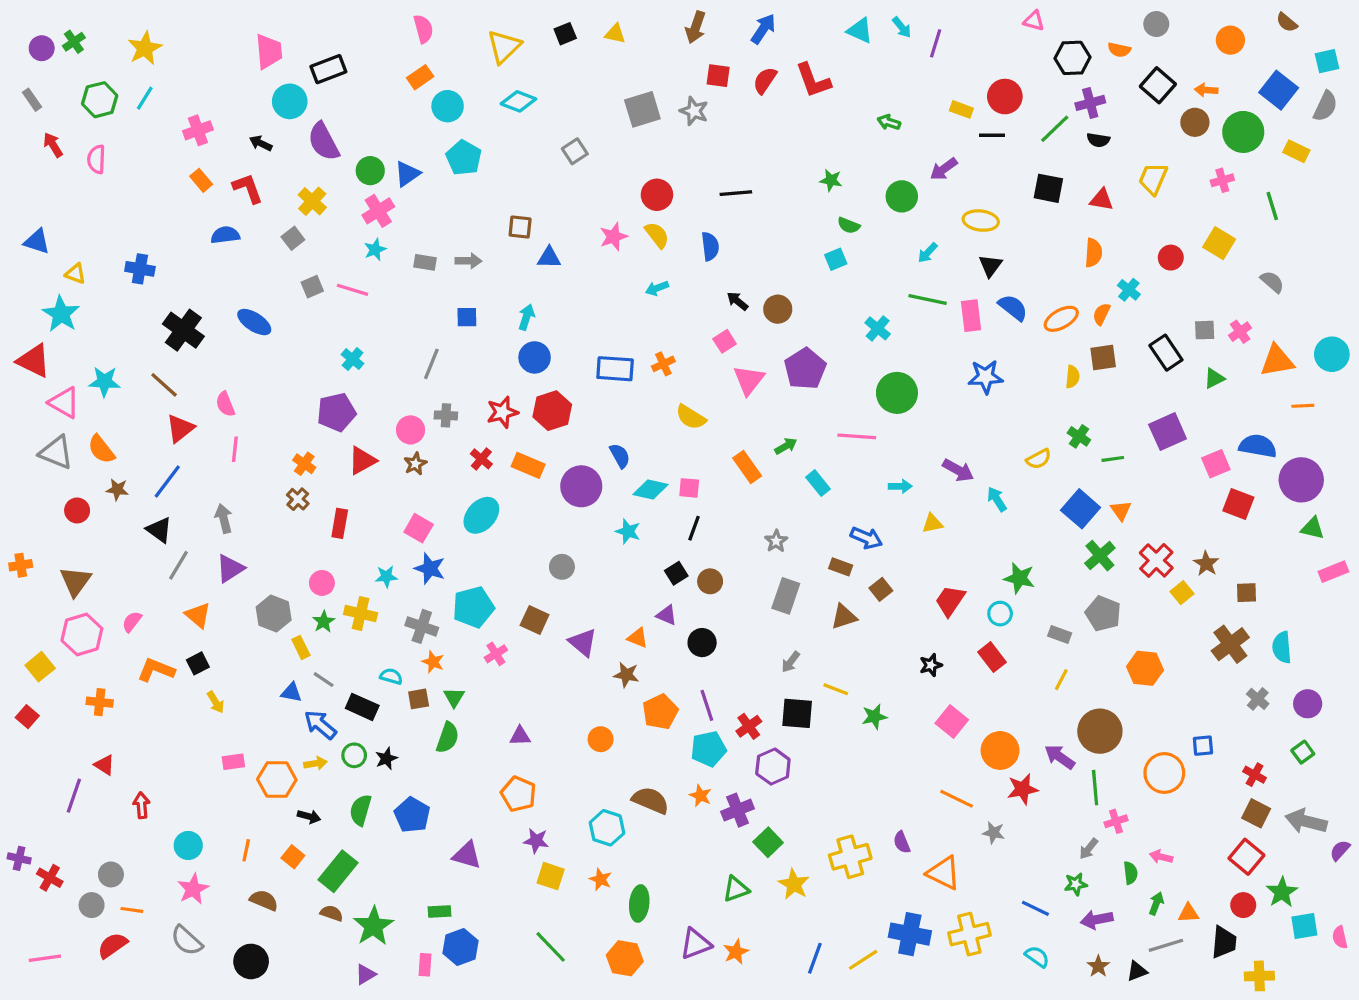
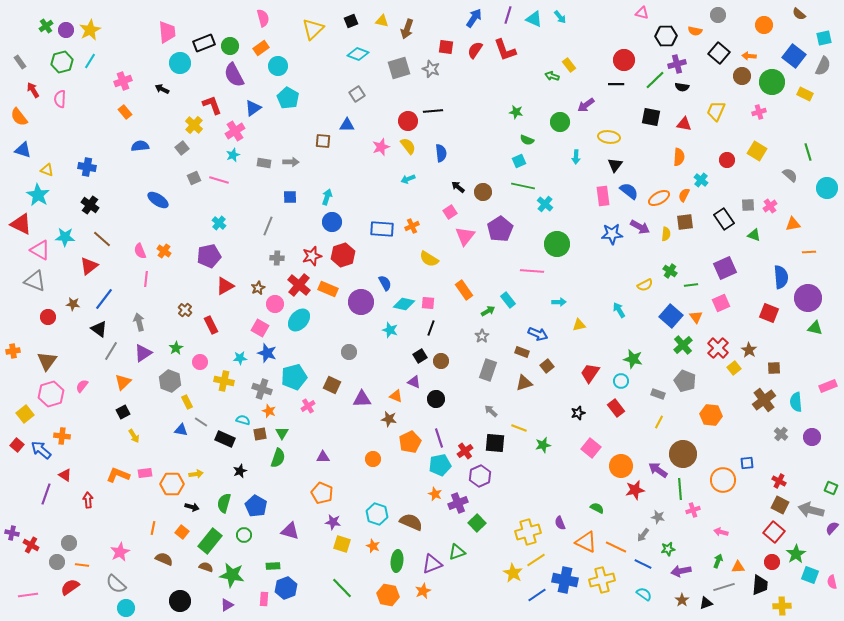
brown arrow: (696, 27) -> (407, 29), moved
purple line: (936, 43) -> (508, 15), moved
purple circle: (42, 48) -> (66, 30), moved
cyan diamond: (518, 101) -> (358, 54), moved
yellow rectangle: (961, 109) -> (569, 65), moved, turned 32
purple semicircle: (324, 142) -> (234, 75), moved
green circle: (370, 171) -> (230, 46), moved
red L-shape: (248, 188) -> (212, 105), moved
black line: (736, 193) -> (433, 111), moved
green line: (1272, 206) -> (808, 152), moved
cyan arrow: (928, 253) -> (576, 157), turned -40
blue triangle: (549, 258) -> (347, 125), moved
green line: (928, 299) -> (523, 186), moved
black cross: (183, 330) -> (90, 205), moved, size x0.7
cyan circle: (1332, 354) -> (827, 188), moved
orange triangle: (1277, 361) -> (793, 224), size x0.7
green triangle: (1214, 378) -> (754, 235), turned 48
red triangle: (180, 428) -> (89, 266), moved
pink circle: (411, 430) -> (275, 304), moved
green arrow: (786, 446) -> (488, 311), moved
blue semicircle: (1258, 446) -> (781, 277), turned 75
orange semicircle: (101, 449) -> (19, 117), moved
red cross: (481, 459) -> (299, 285), size x1.6
orange cross: (304, 464) -> (164, 251), moved
pink square: (1216, 464) -> (721, 303), moved
purple arrow: (958, 470) -> (640, 227), moved
red rectangle: (340, 523) -> (211, 325), turned -36
pink rectangle: (1333, 572) -> (828, 386), moved
orange triangle: (198, 615) -> (123, 382), turned 36
green star: (324, 622) -> (176, 348), moved
purple triangle: (583, 643) -> (362, 399), turned -42
gray arrow: (791, 662) -> (491, 411), turned 96
orange L-shape: (156, 670) -> (118, 475), moved
blue arrow: (320, 725) -> (41, 450), moved
green square: (1303, 752) -> (831, 488), moved, turned -32
green circle: (354, 755) -> (244, 535), moved
orange line: (957, 799) -> (616, 547), moved
brown semicircle: (651, 800) -> (411, 522), moved
gray star: (994, 833) -> (658, 517), moved
cyan circle: (188, 845) -> (126, 608), moved
gray arrow: (1089, 849) -> (643, 535), moved
green semicircle: (1130, 873) -> (597, 508), moved, turned -56
yellow star: (794, 884) -> (513, 573), moved
green star: (373, 926) -> (232, 575), turned -30
cyan square: (1304, 926) -> (810, 575), turned 30
purple triangle: (696, 944) -> (432, 564), moved
orange star: (736, 952) -> (423, 591), moved
blue line: (815, 958) -> (537, 595), moved, turned 36
yellow line: (863, 960) -> (536, 560), moved
black circle: (251, 961) -> (180, 601), moved

